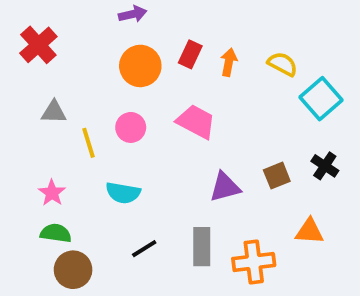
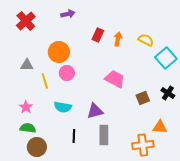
red cross: (38, 45) -> (26, 21), moved
orange circle: (140, 66) -> (59, 52), moved
pink trapezoid: (196, 122) -> (115, 79), moved
purple triangle: (225, 187) -> (95, 111), moved
black line: (144, 249) -> (74, 136), turned -56
orange cross: (254, 262) -> (143, 145), moved

